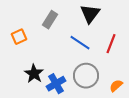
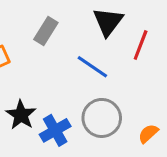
red line: (111, 44) -> (141, 45), moved

